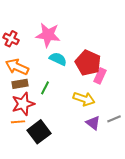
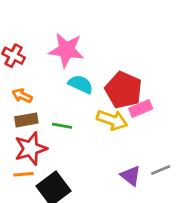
orange arrow: (17, 67) -> (22, 96), size x0.6
pink rectangle: (100, 76) -> (141, 109), turned 42
green line: (45, 88) -> (62, 126), turned 72
yellow arrow: (84, 99) -> (112, 120), moved

